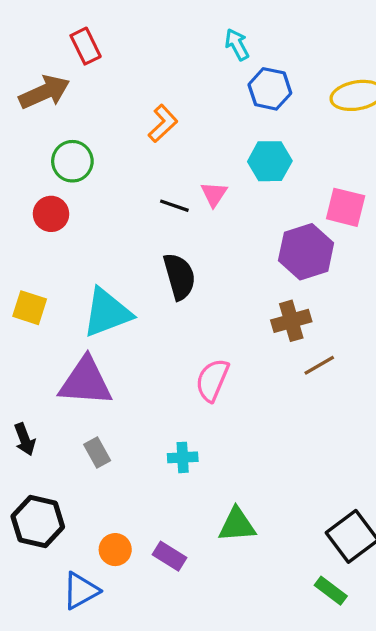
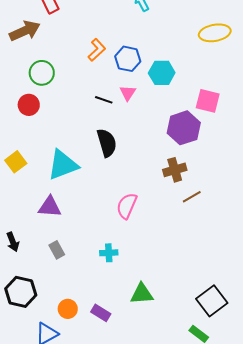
blue hexagon: (270, 89) -> (128, 59), moved
yellow square: (30, 308) -> (16, 162), turned 35
purple triangle: (86, 382) -> (50, 207), size x0.7

